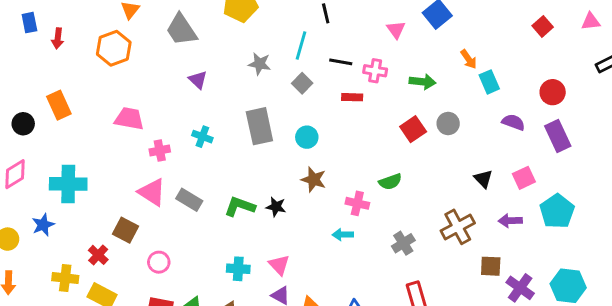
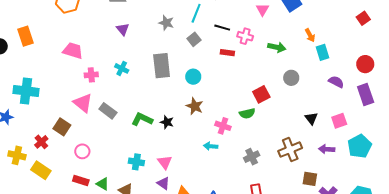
red square: (413, 129) -> (261, 94), moved

